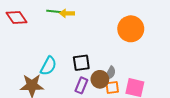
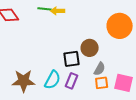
cyan semicircle: (48, 66) -> (53, 80), moved
brown circle: (100, 79) -> (90, 48), moved

